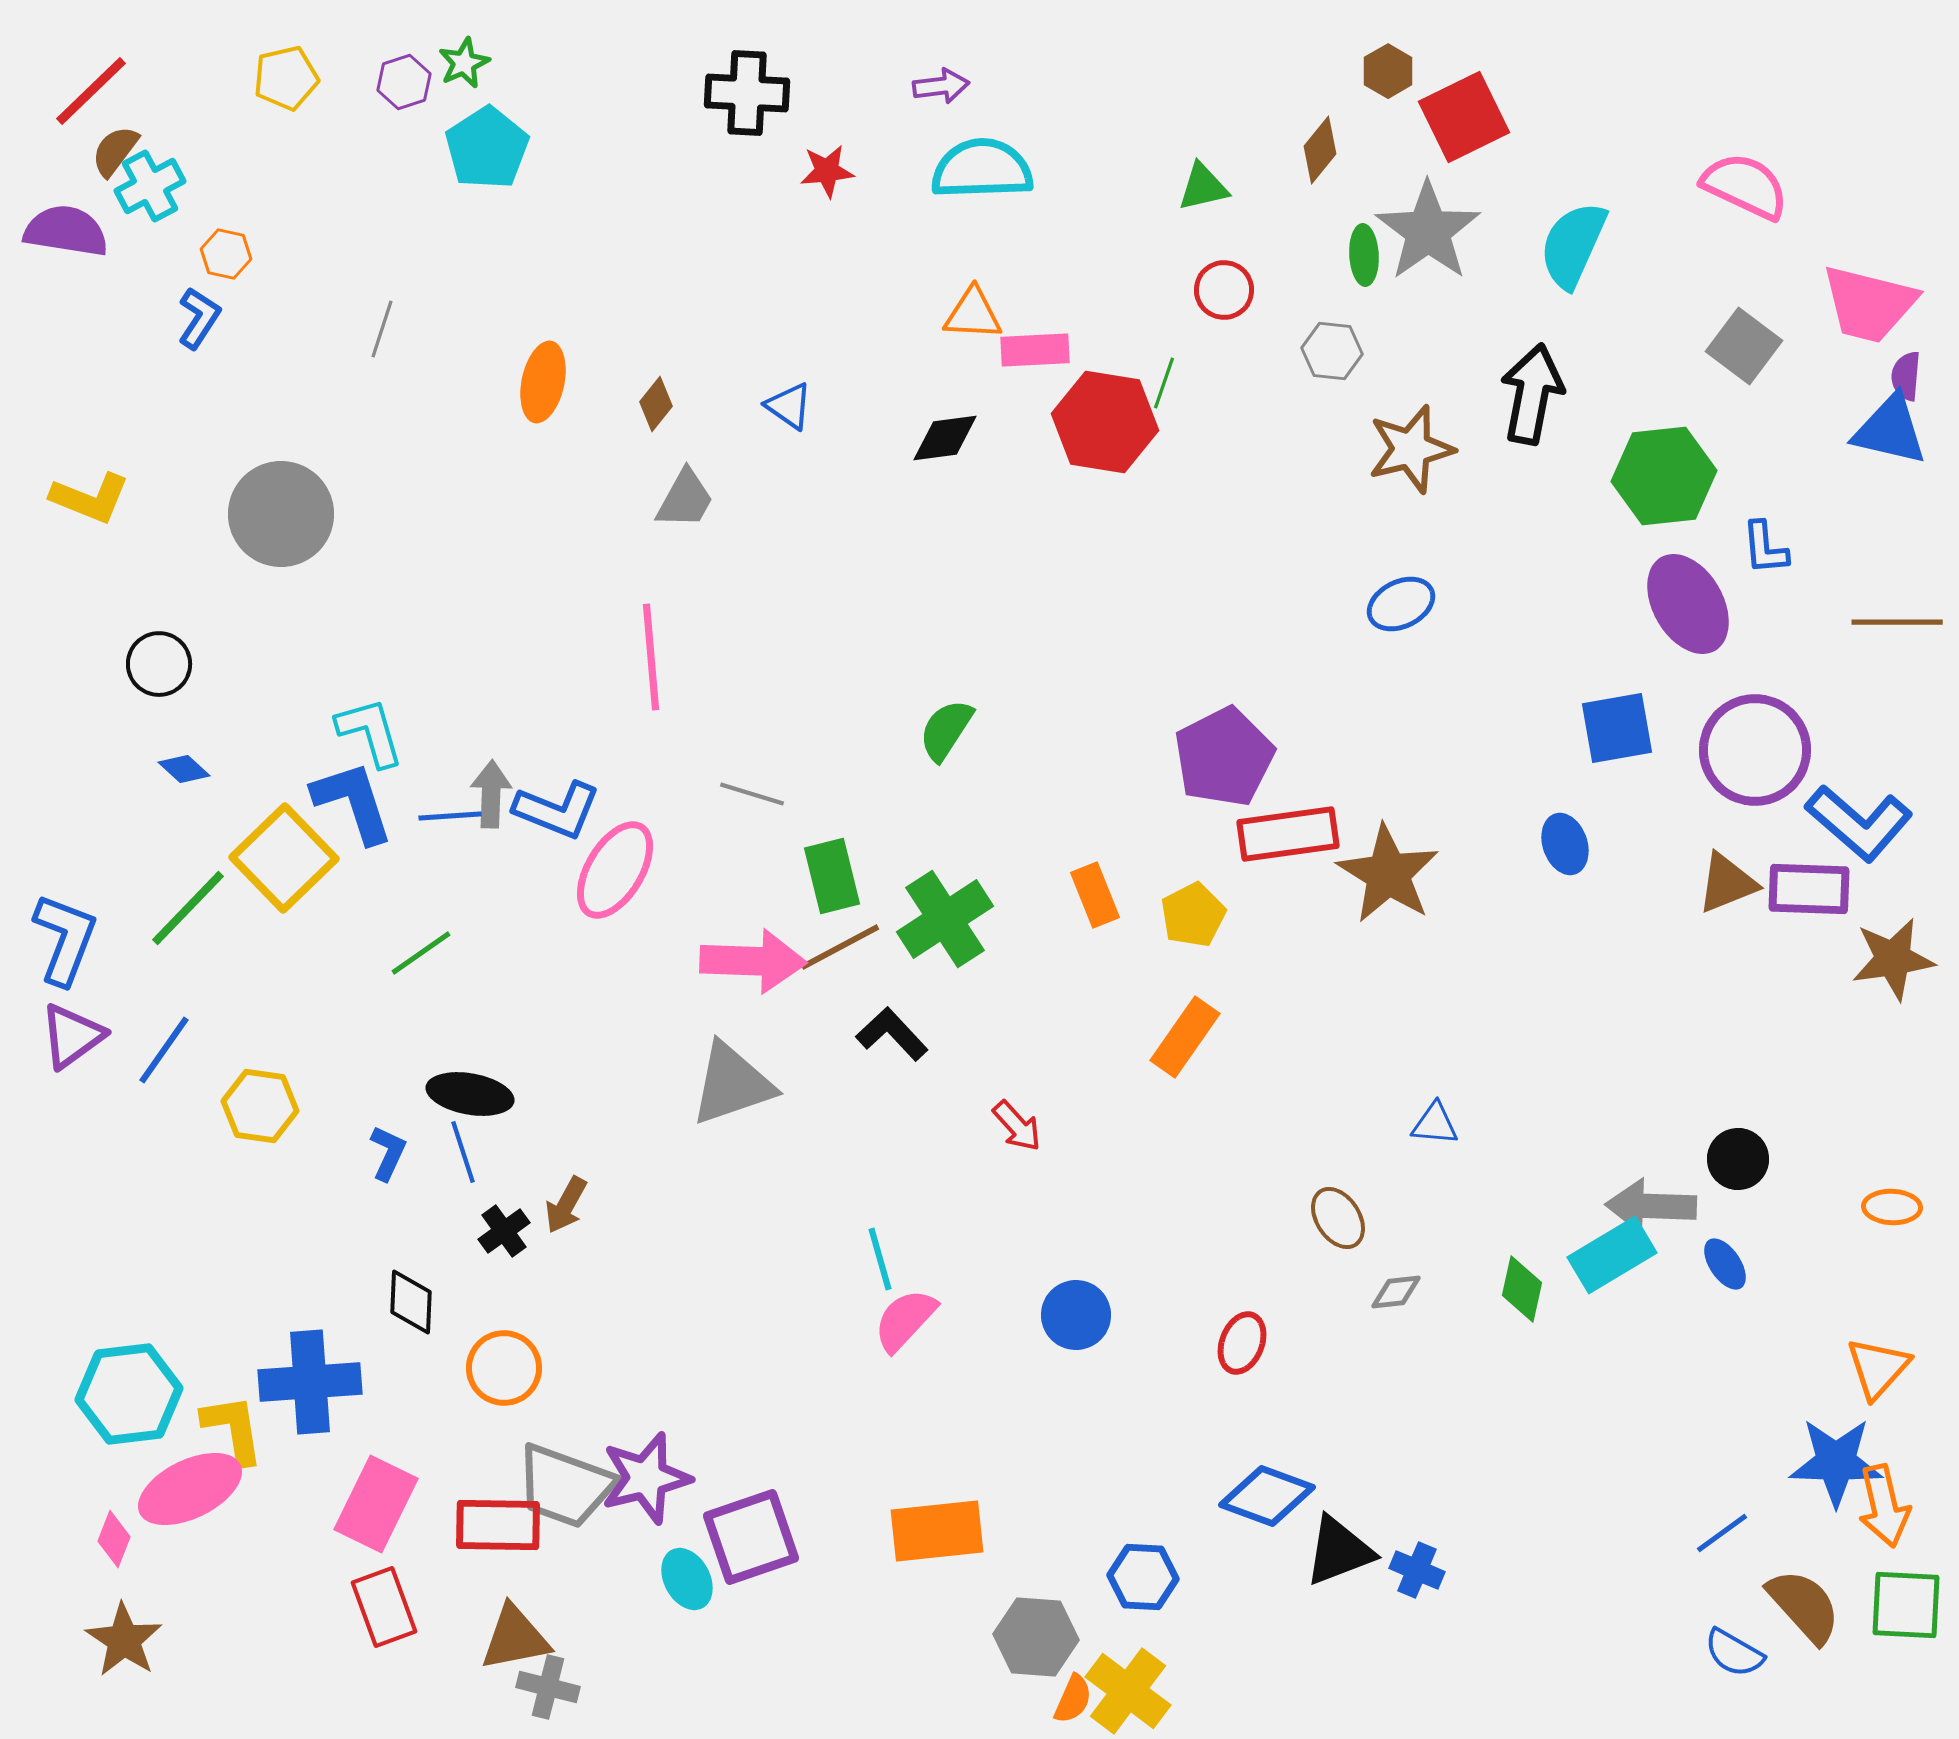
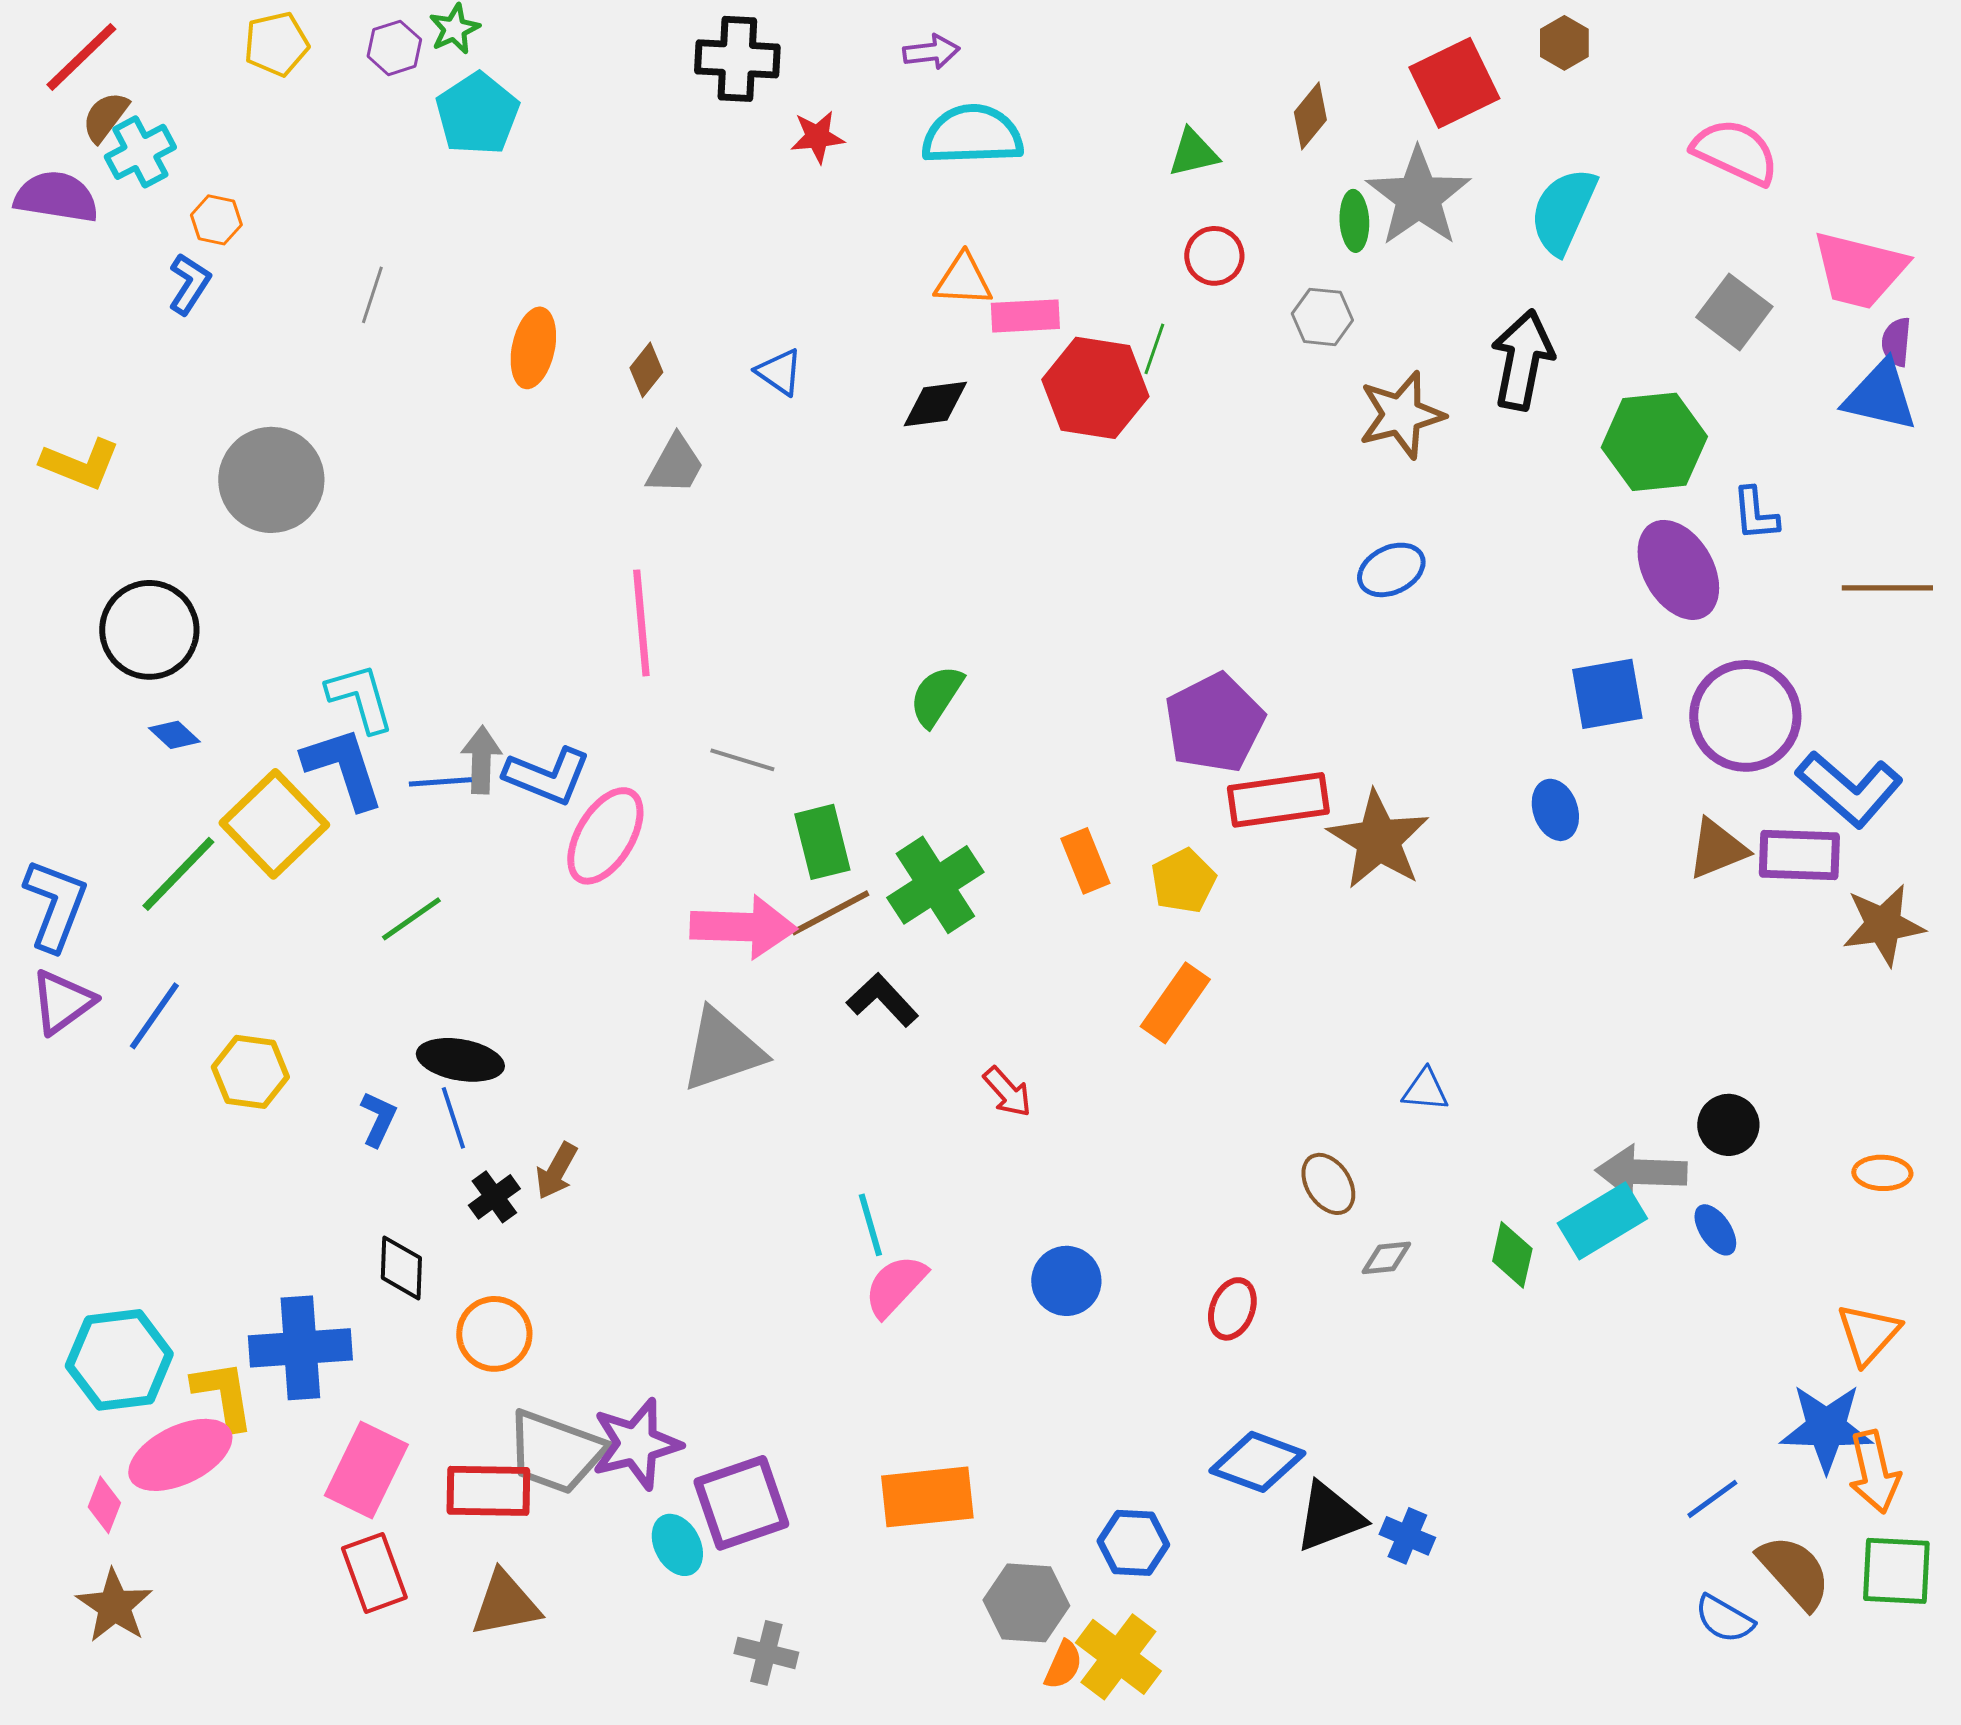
brown hexagon: (1388, 71) -> (1564, 43), moved
black circle: (159, 664) -> (149, 630), size x1.5
gray cross: (548, 1687) -> (766, 1653), moved

